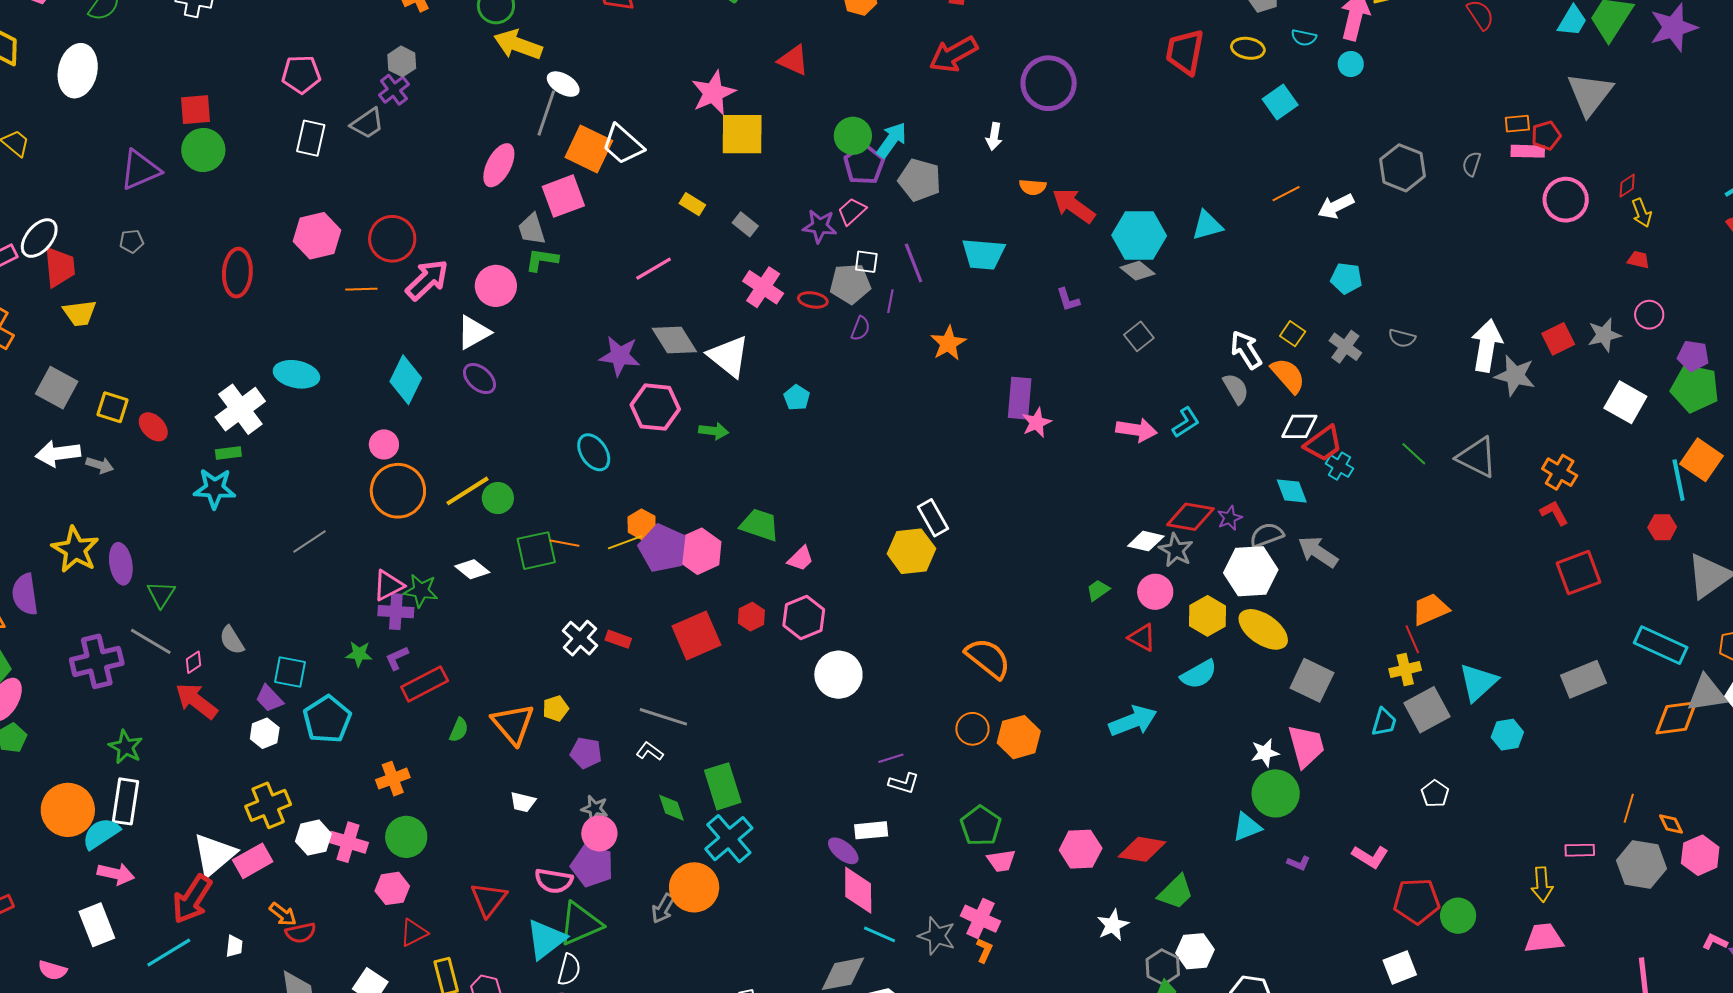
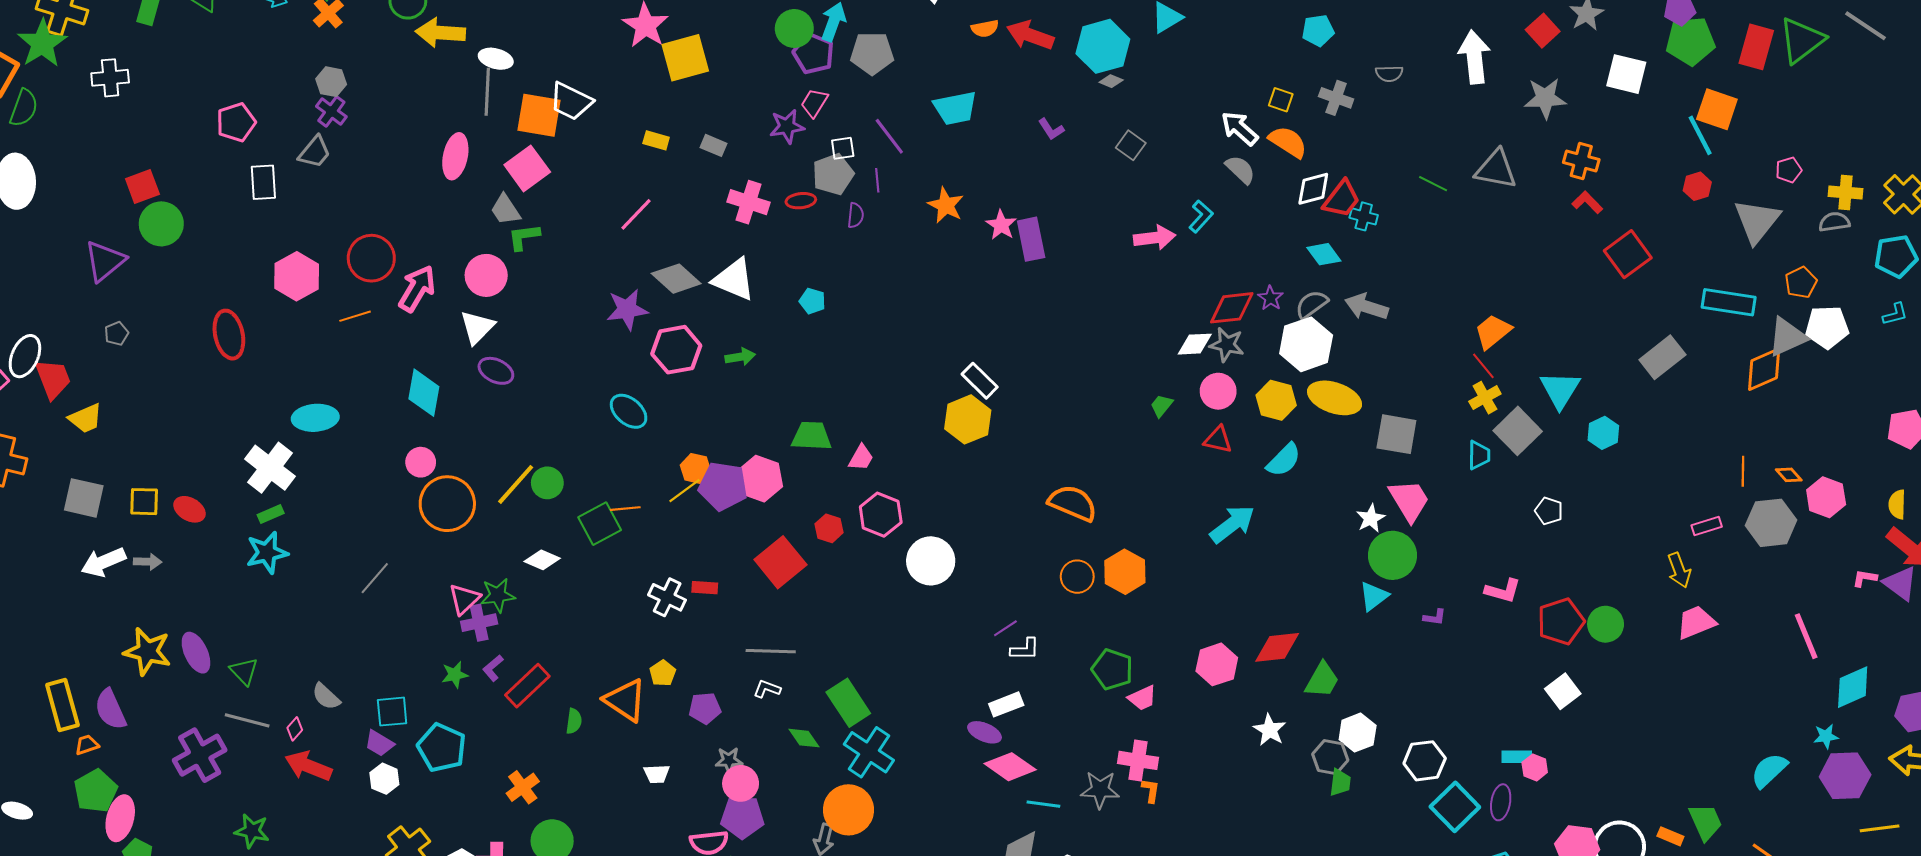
gray diamond: (1138, 271) -> (1111, 81), size x0.7
gray star: (1515, 375) -> (1545, 98), moved
pink star: (1037, 423) -> (1001, 225), moved
pink diamond: (858, 890) -> (1010, 767), turned -39

